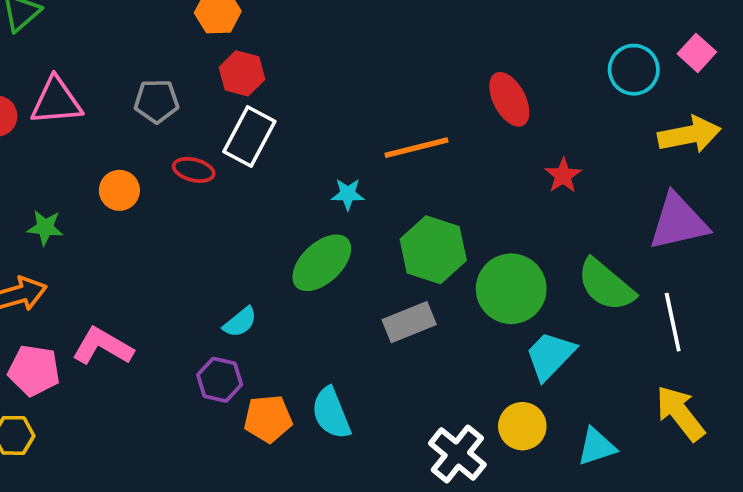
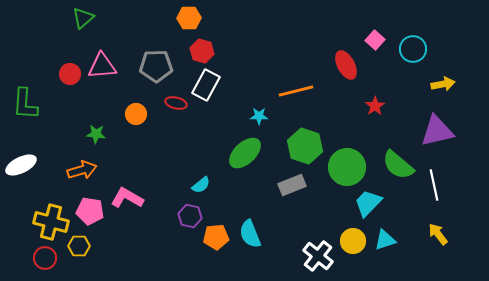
pink square: (697, 53) -> (375, 40), moved
gray pentagon: (157, 101) -> (156, 66), size x1.4
yellow arrow: (689, 135) -> (443, 84), size x0.7
yellow arrow: (680, 413) -> (438, 234), size x0.7
cyan triangle: (597, 447) -> (385, 240), moved

